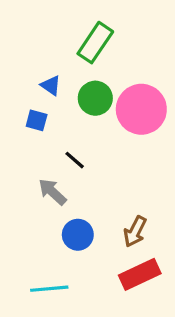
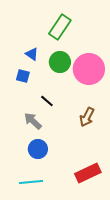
brown arrow: (135, 232) -> (87, 117), moved
blue circle: (78, 235) -> (38, 149), moved

